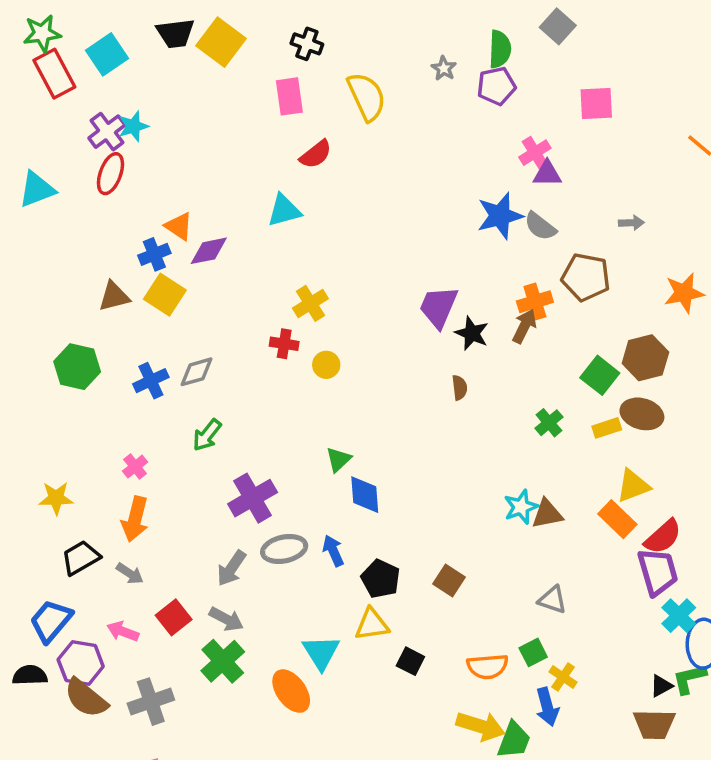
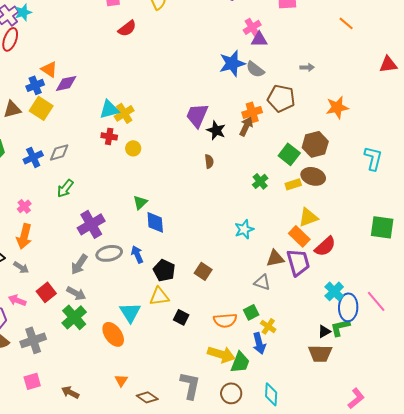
cyan triangle: (284, 210) -> (109, 109), moved
brown triangle: (547, 514) -> (275, 258), moved
purple trapezoid: (658, 572) -> (298, 262), moved

